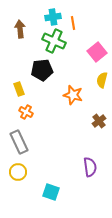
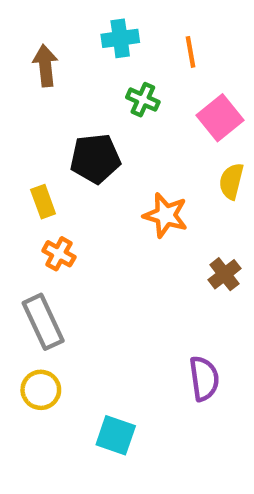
orange line: (73, 23) -> (190, 52), moved
green cross: (54, 41) -> (143, 100), moved, size x0.6

